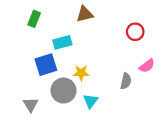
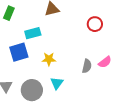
pink semicircle: (147, 66) -> (105, 62), moved
gray circle: (63, 91) -> (32, 90), moved

